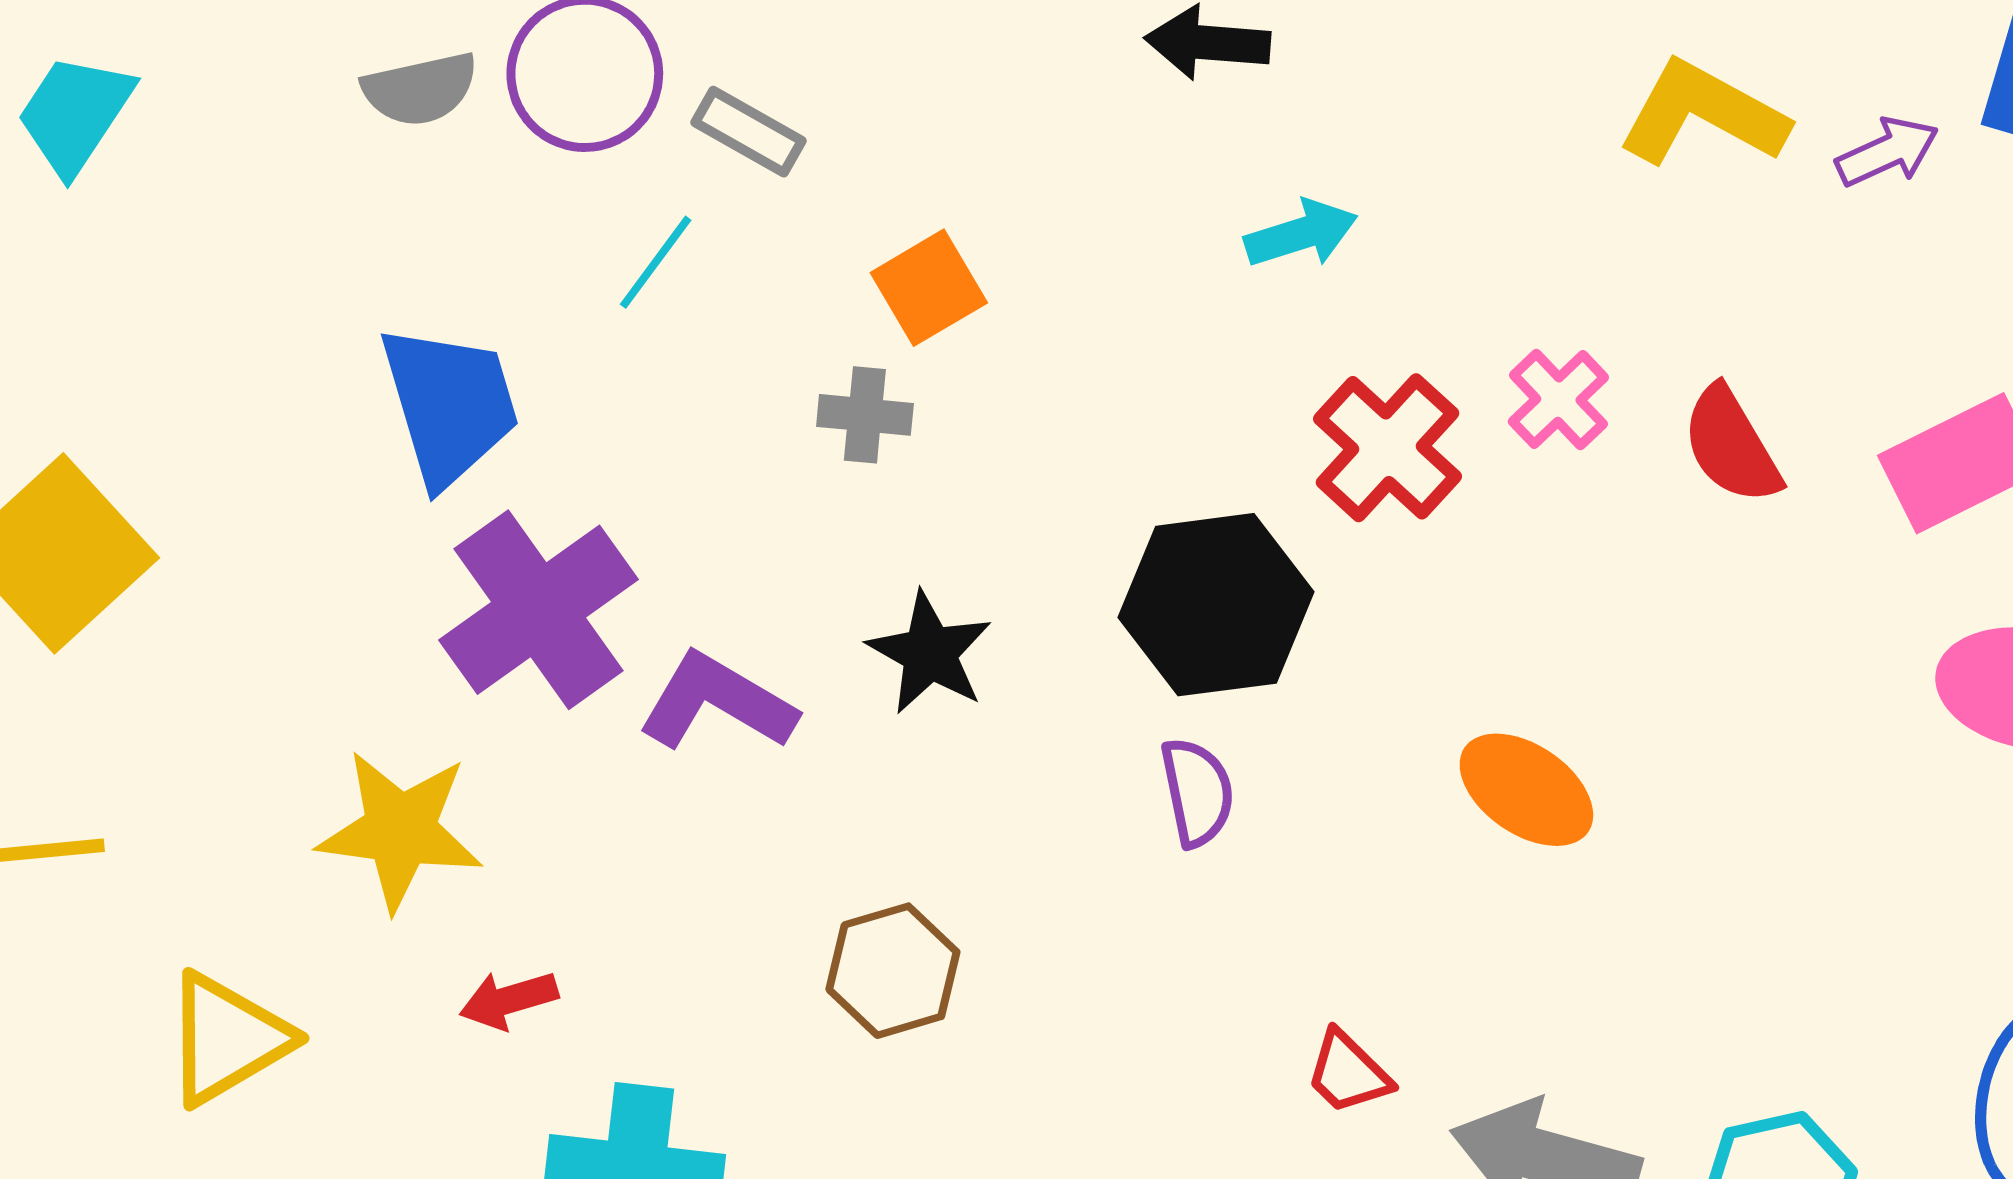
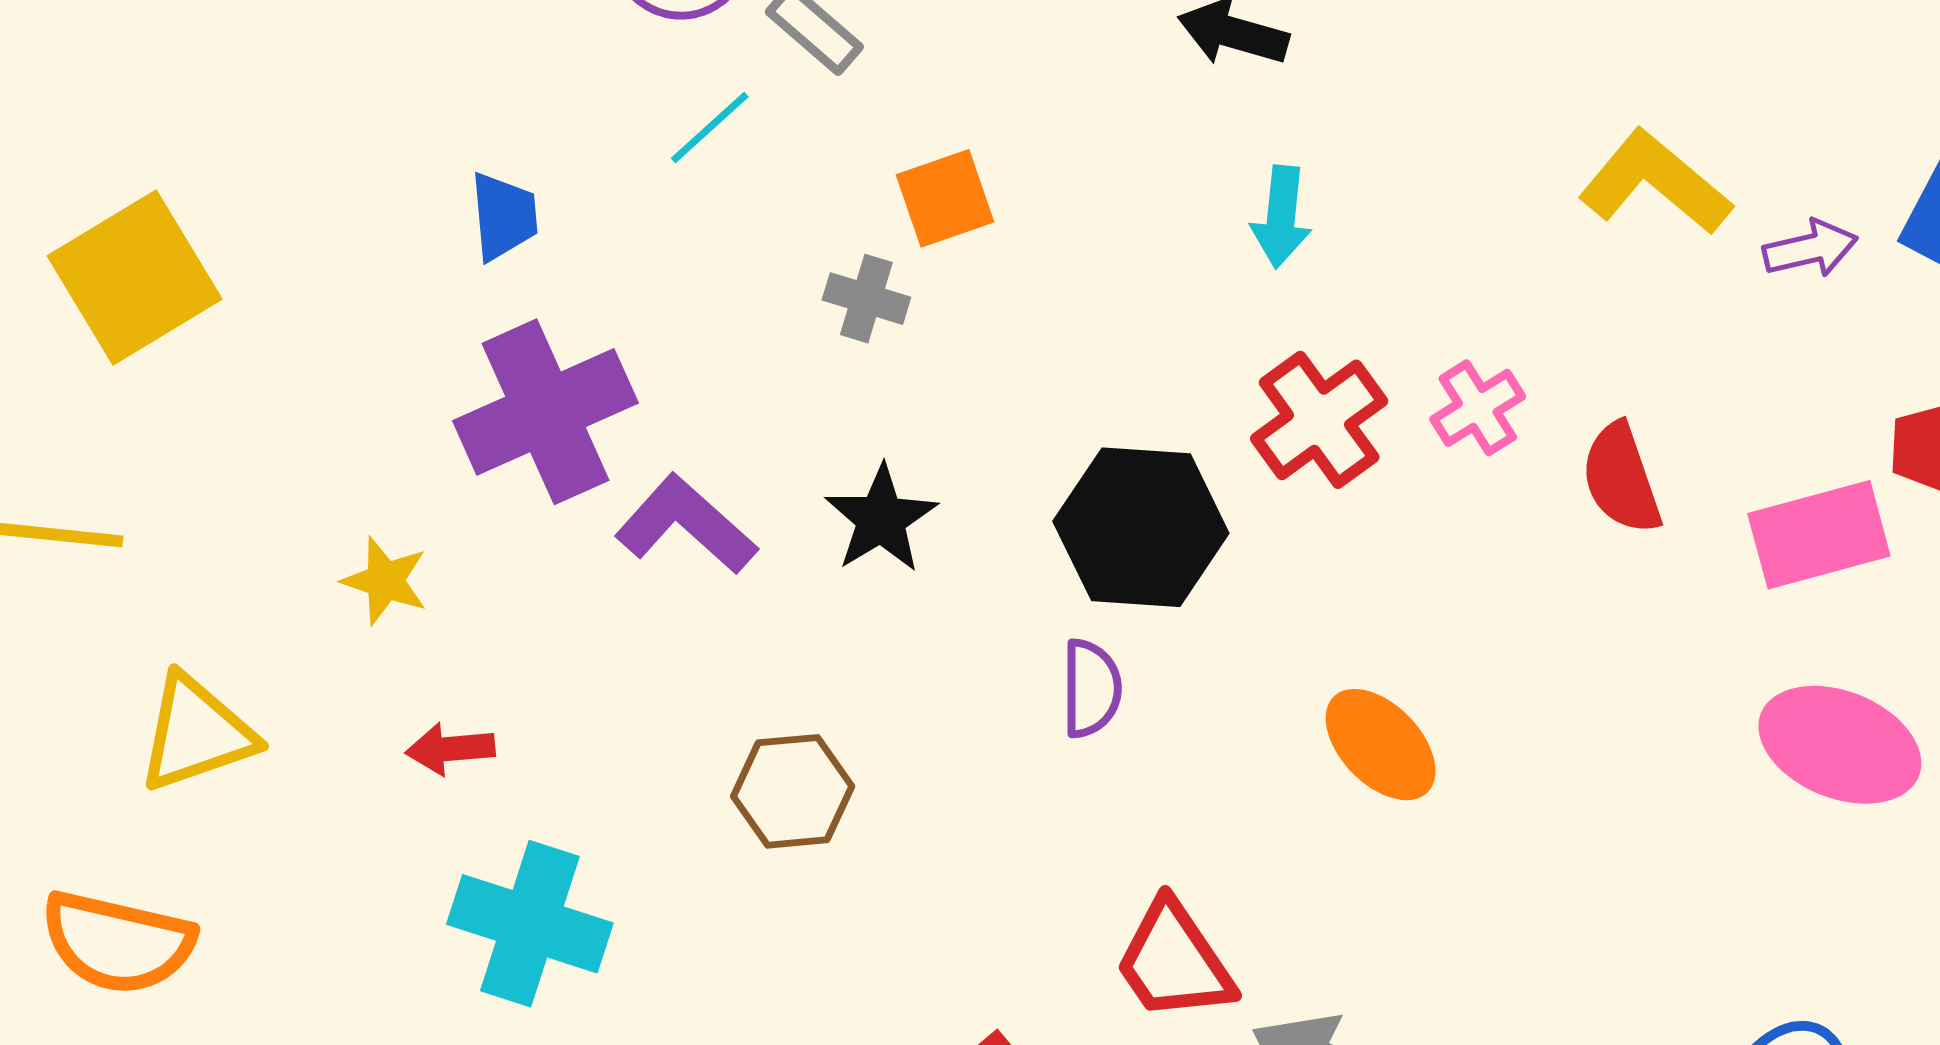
cyan arrow: (1301, 234) -> (1281, 217), turned 102
blue trapezoid: (450, 405) -> (504, 216), size x0.6
yellow star: (400, 830) -> (385, 581), size x0.6
red trapezoid: (1348, 1073) -> (1174, 961), size x1.6

